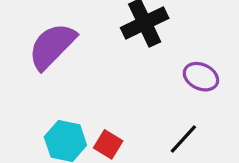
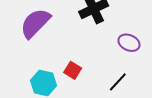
red square: (108, 144) -> (73, 70), moved

